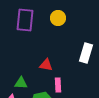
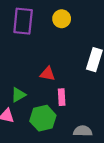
green triangle: (21, 83) -> (18, 95), turned -32

